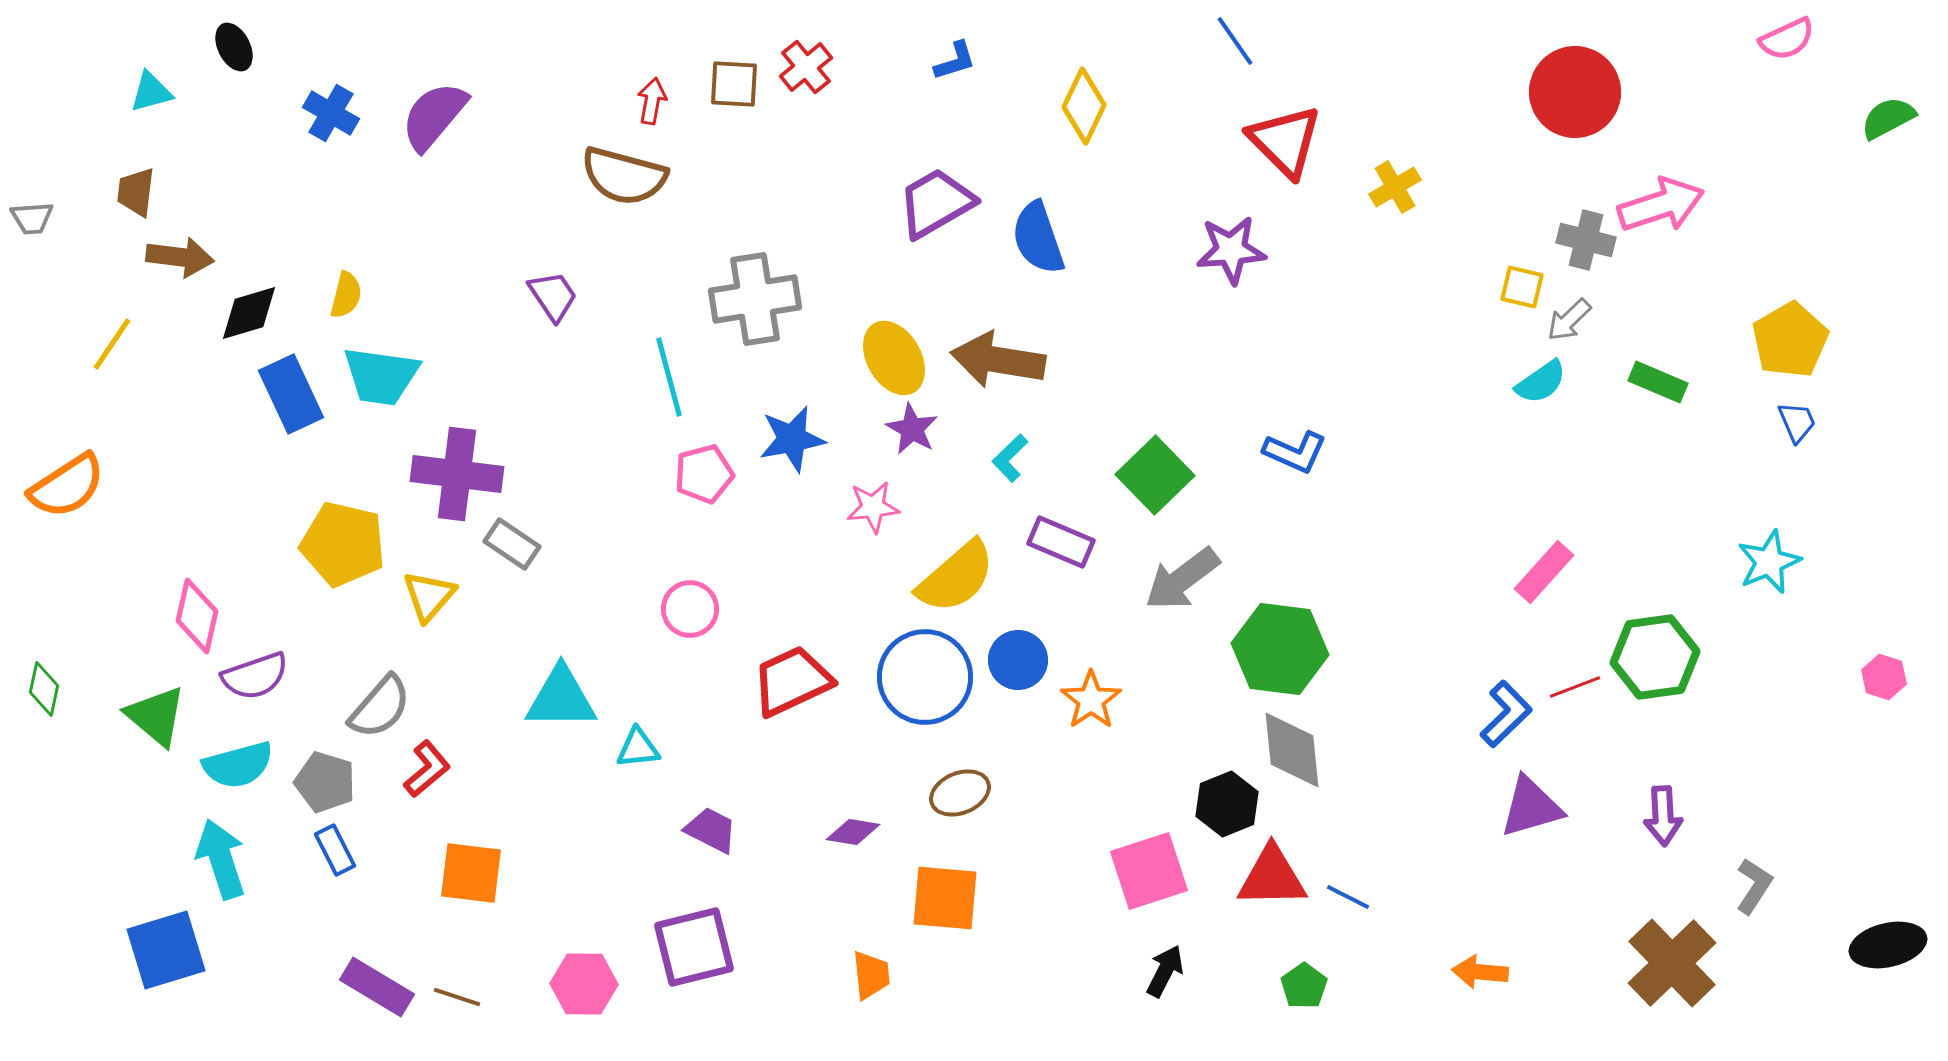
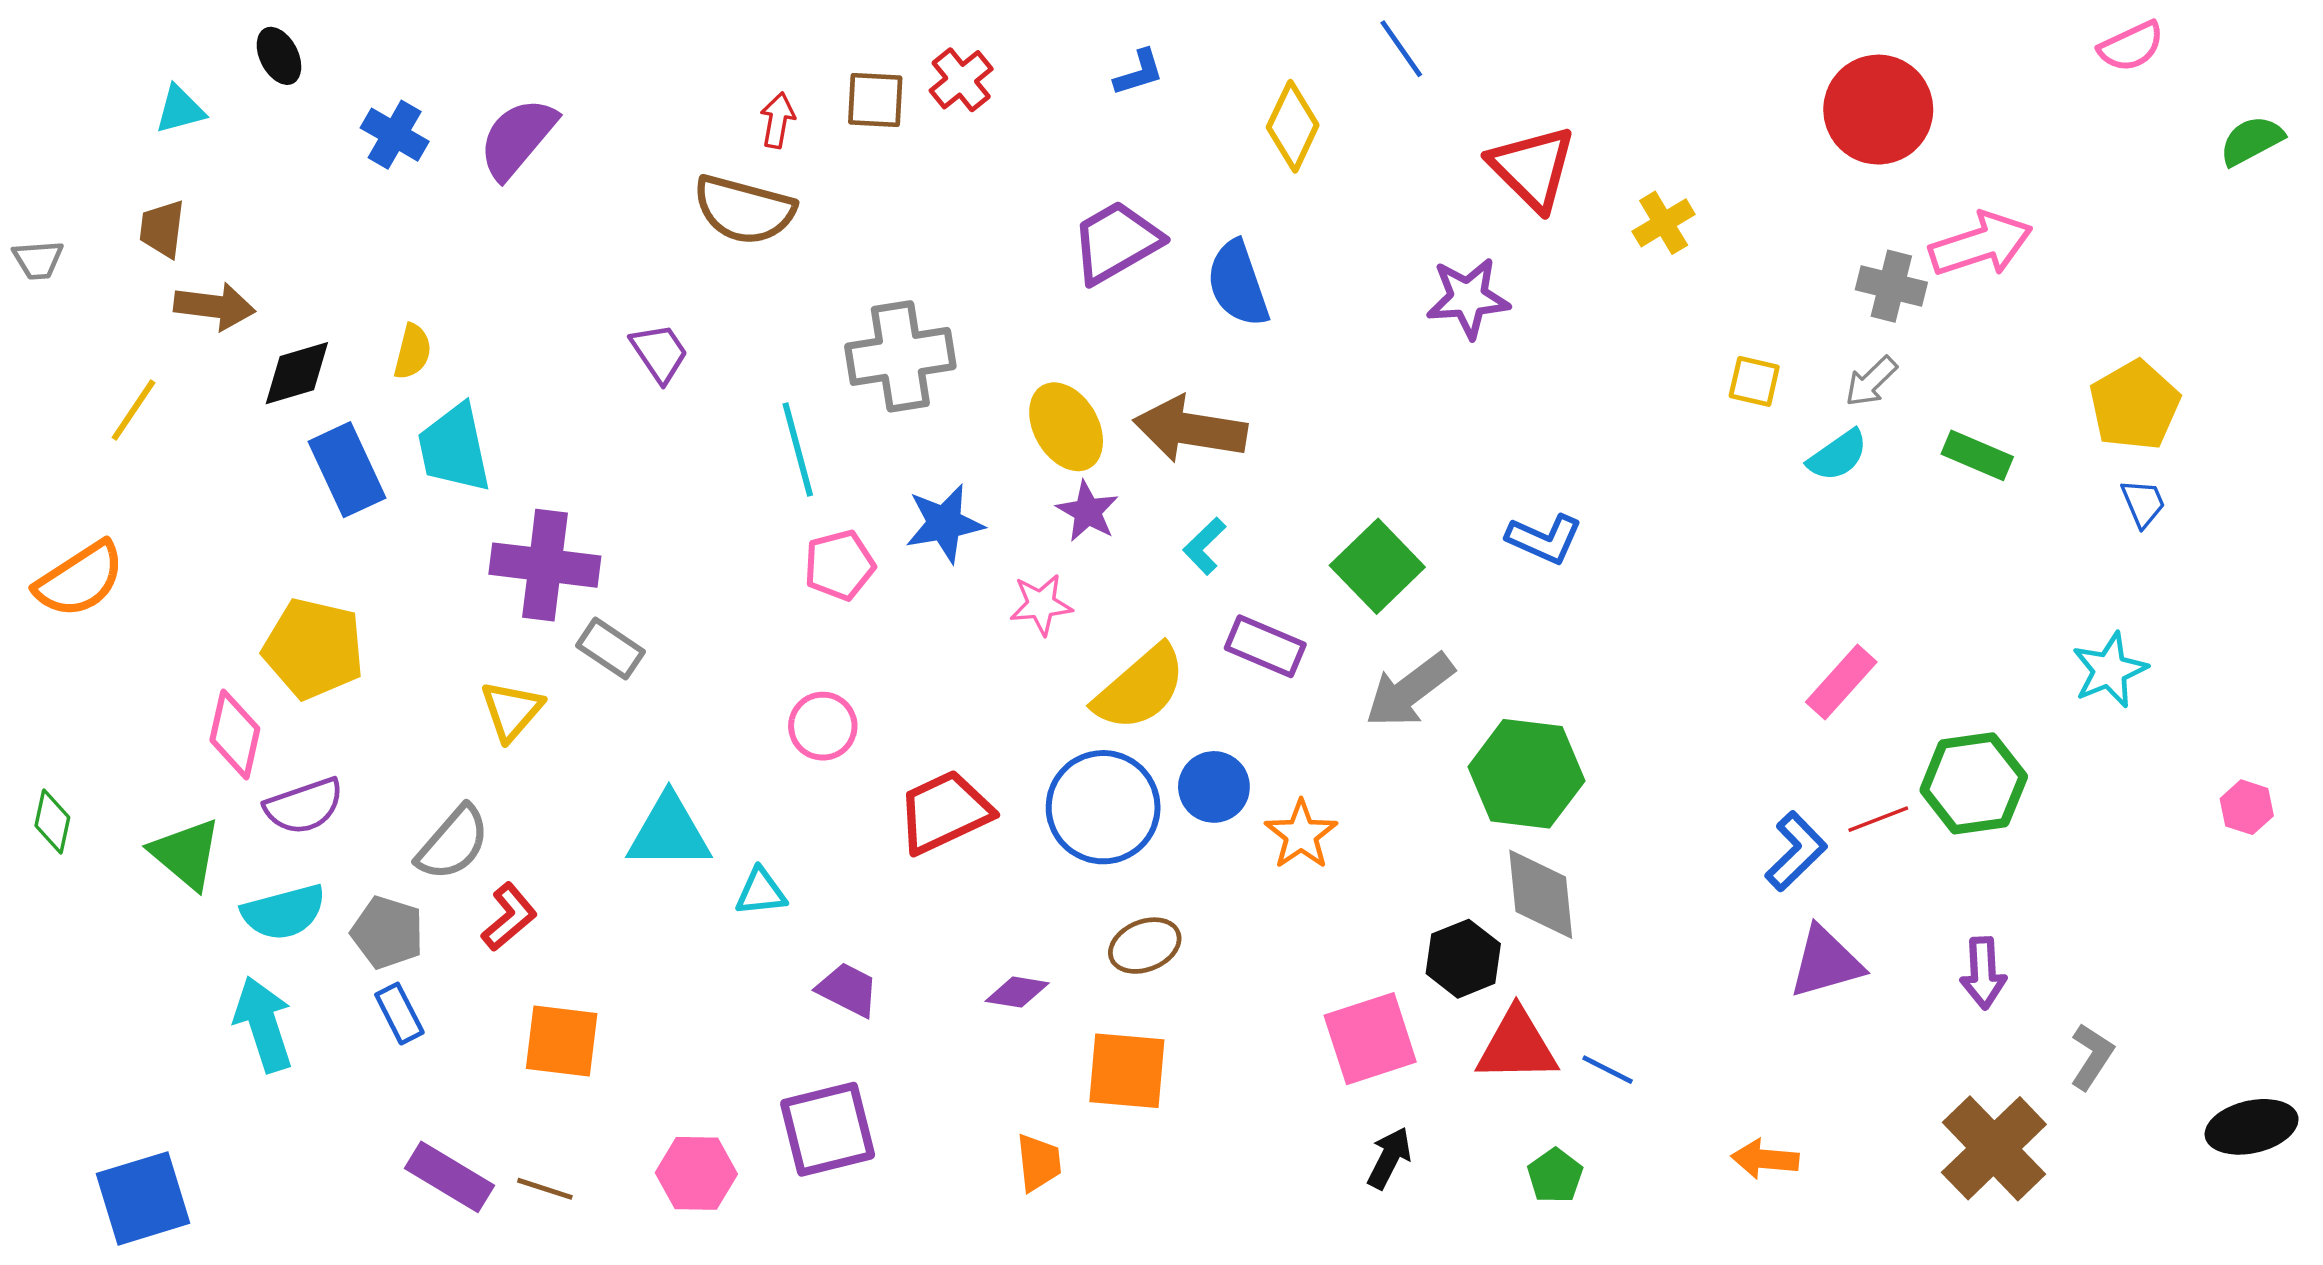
blue line: (1235, 41) -> (1401, 49), moved
yellow square: (1522, 287) -> (1754, 381), moved
cyan trapezoid: (381, 376) -> (454, 448), turned 70
yellow pentagon: (343, 544) -> (314, 649), moved
blue square: (166, 950) -> (143, 1198), moved

